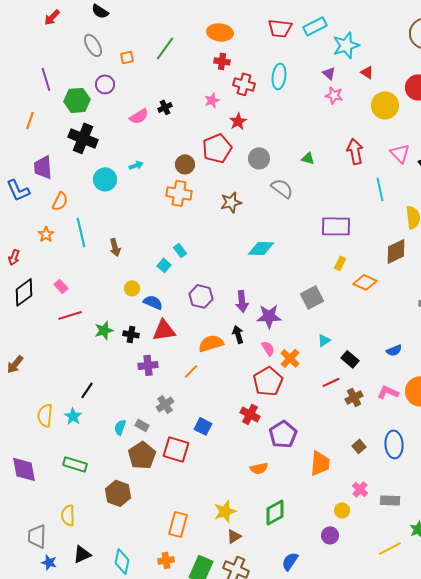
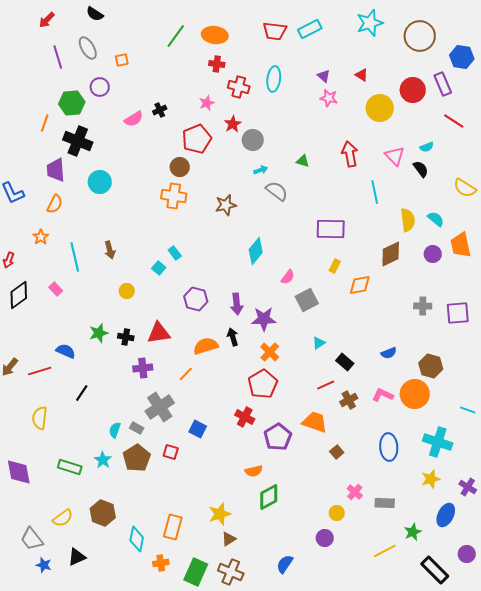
cyan star: (346, 45) -> (370, 23), moved
green line: (165, 48) -> (176, 36), moved
purple line: (46, 79) -> (58, 57), moved
orange line: (30, 120) -> (45, 123), moved
red pentagon: (217, 148) -> (197, 139), moved
gray circle: (259, 158) -> (253, 140), moved
cyan arrow: (136, 165) -> (261, 170), moved
purple trapezoid: (43, 167) -> (56, 170), moved
cyan line: (81, 232) -> (75, 257), moved
cyan diamond: (261, 248) -> (256, 251), turned -52
orange diamond: (365, 282) -> (360, 285), turned -35
blue semicircle: (153, 302) -> (66, 351), moved
red line: (70, 315) -> (40, 371), moved
pink semicircle: (268, 348) -> (288, 277), moved, turned 70
orange cross: (290, 358) -> (270, 352), moved
gray cross: (165, 404) -> (160, 407), size x1.6
cyan star: (73, 416) -> (103, 460), moved
brown square: (359, 446) -> (337, 452), moved
red square: (176, 449) -> (171, 452), size x0.6
orange trapezoid: (320, 463) -> (315, 422), moved, turned -76
brown hexagon: (118, 493) -> (103, 513), moved
green diamond: (275, 512) -> (269, 497), moved
yellow semicircle: (68, 515) -> (63, 518), turned -125
gray trapezoid: (37, 536) -> (32, 539), turned -40
cyan diamond: (122, 561) -> (137, 539), moved

